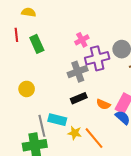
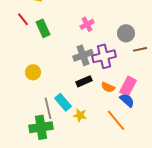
red line: (16, 35) -> (23, 19), turned -32
purple cross: (97, 58) -> (104, 56), moved
cyan rectangle: (57, 120) -> (63, 102), turned 36
orange line: (94, 138) -> (116, 120), moved

